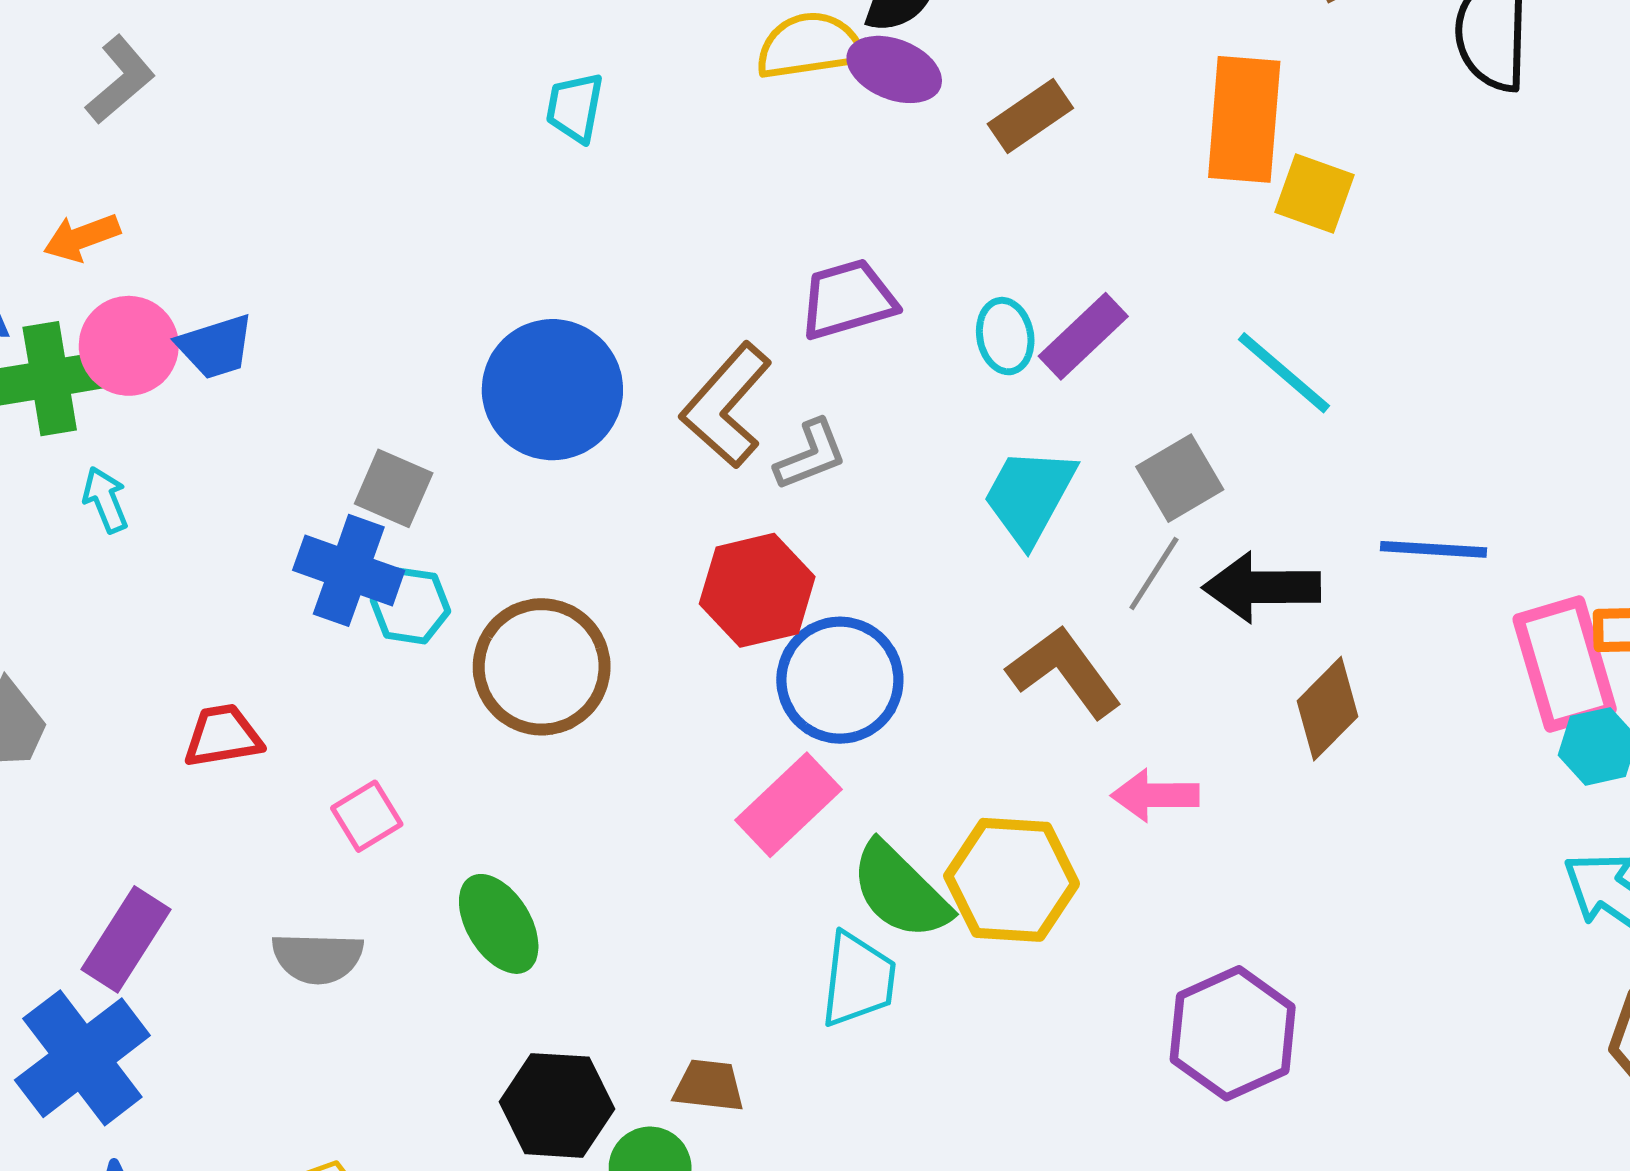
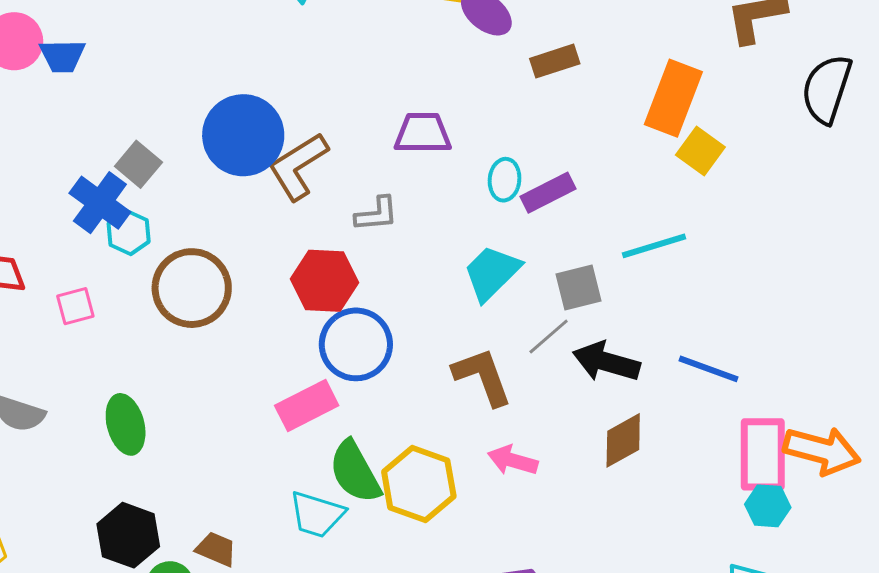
cyan line: (1284, 373) -> (654, 246), turned -74
brown L-shape: (726, 405) -> (298, 166), moved
pink square: (367, 816) -> (75, 306), moved
cyan trapezoid: (858, 980) -> (317, 514), turned 84

